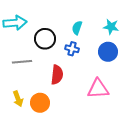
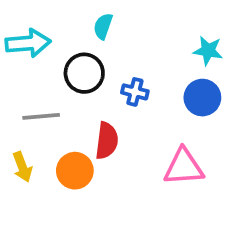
cyan semicircle: (77, 28) -> (103, 26), moved
yellow arrow: (18, 99) -> (22, 167), moved
orange circle: (40, 103) -> (75, 171), moved

